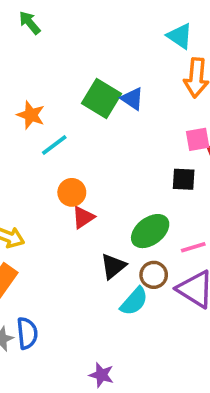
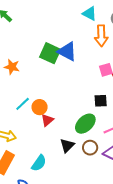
blue triangle: (132, 99) -> (67, 51), size x1.5
cyan line: (54, 145) -> (23, 104), moved
black square: (184, 179) -> (101, 101), moved
cyan semicircle: (134, 301) -> (39, 163), moved

